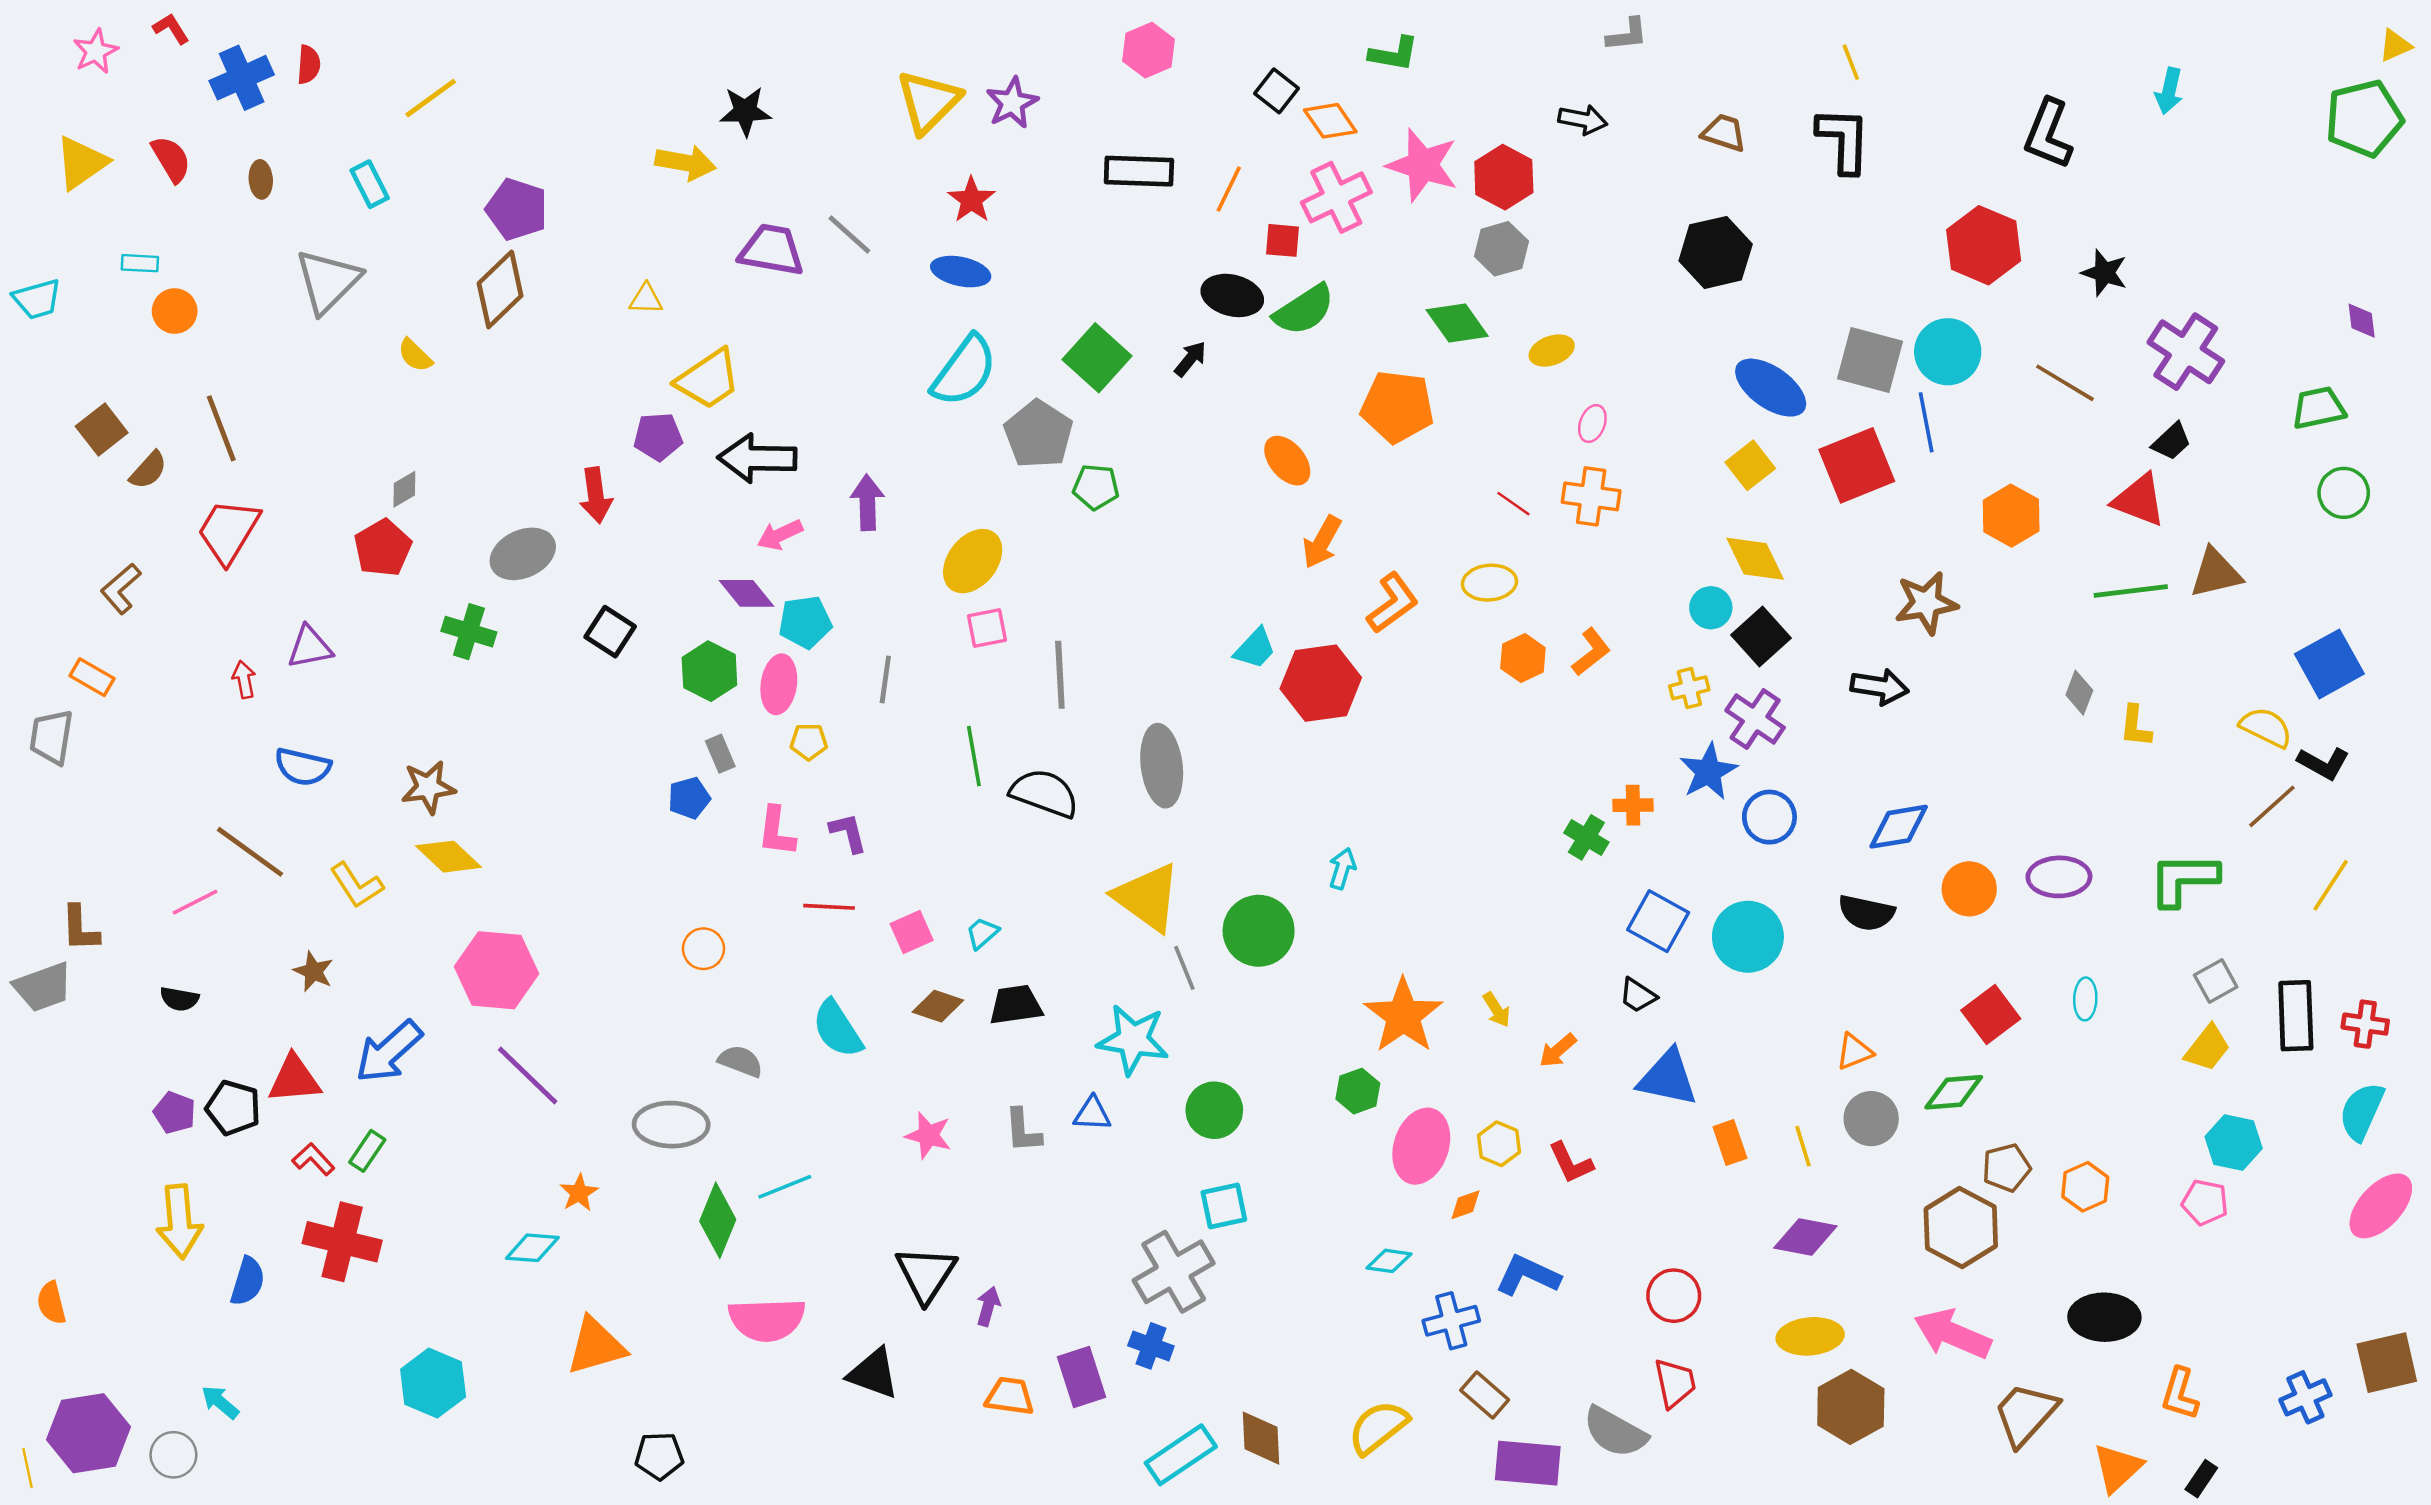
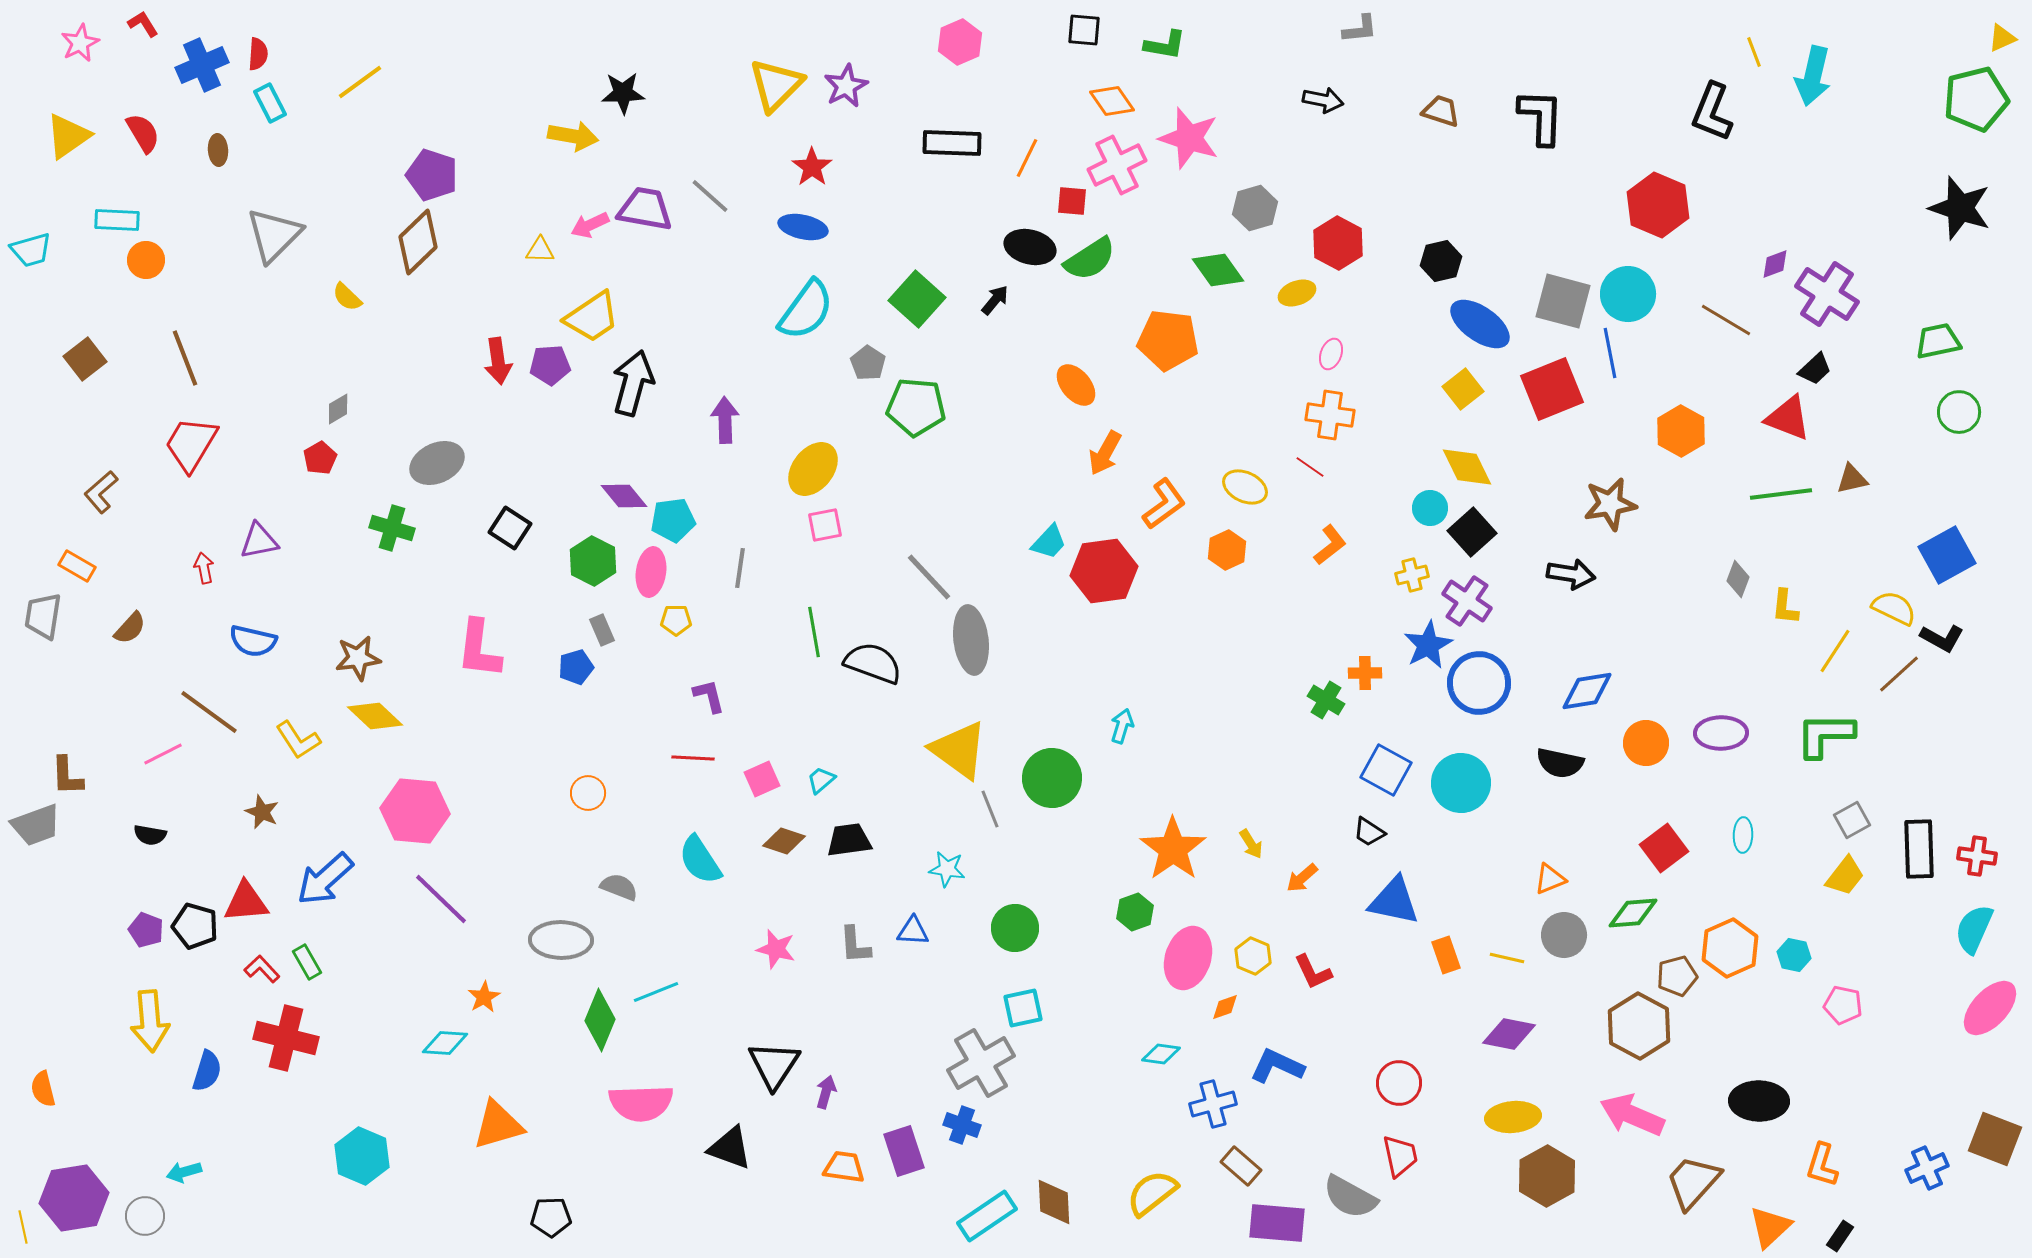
yellow line: (1851, 62) -> (1754, 52), moved
black square: (1277, 91) -> (1084, 30), moved, turned -33
cyan arrow: (2169, 91) -> (1813, 76), size x1.5
red hexagon: (1504, 177) -> (1338, 243), moved
cyan rectangle: (370, 184) -> (270, 103), moved
black hexagon: (1716, 252) -> (1441, 261), moved, size x0.7
cyan rectangle: (140, 263) -> (117, 220), size x1.4
black star: (2104, 273) -> (1960, 208), moved, size x1.6
purple diamond: (2362, 321) -> (1775, 264), moved, turned 76
gray pentagon: (1038, 434) -> (868, 363), size x0.6
black arrow: (757, 458) -> (633, 383), turned 104
brown semicircle: (148, 470) -> (130, 628), moved
green pentagon: (1096, 487) -> (916, 407), size x1.5
red arrow: (596, 495) -> (498, 361), moved
red line: (1513, 504) -> (1310, 467), moved
pink arrow: (780, 535) -> (590, 225), moved
red pentagon: (383, 548) -> (320, 458), size x0.7
brown triangle: (2216, 573) -> (1852, 479), size x0.7
yellow ellipse: (1489, 583) -> (1245, 487), turned 30
orange hexagon: (1523, 658) -> (1227, 550), moved
gray line: (1060, 675) -> (929, 577), moved, turned -40
blue circle: (1769, 817) -> (1479, 683), size x1.4
pink L-shape: (776, 831) -> (479, 649), moved, size x1.4
yellow line: (2331, 885) -> (1835, 651), moved
cyan star: (1133, 1040) -> (947, 869), size x0.6
cyan hexagon: (2234, 1143) -> (1794, 955), moved, size x0.7
yellow line: (1803, 1146) -> (1507, 958), turned -60
green rectangle: (367, 1151) -> (307, 962), turned -64
orange hexagon: (2085, 1187) -> (1730, 948), moved, size x1.4
brown square: (2387, 1363) -> (1995, 1139), turned 34
cyan arrow: (220, 1402) -> (184, 1172), turned -56

